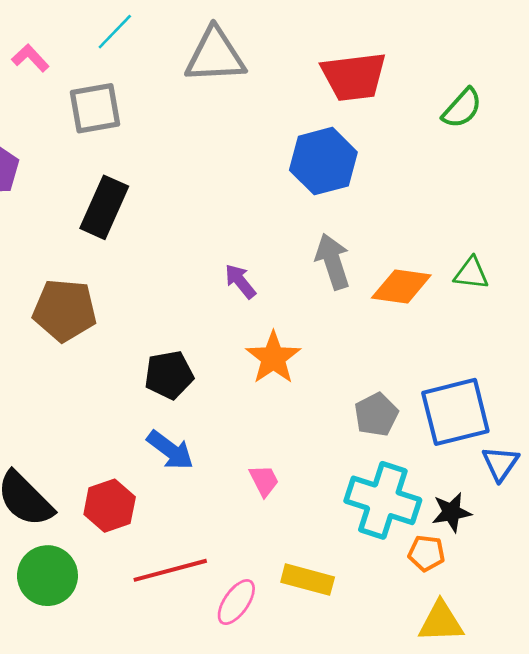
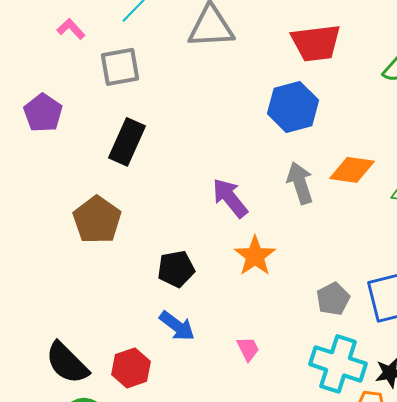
purple arrow: (240, 281) -> (230, 198), size x1.5
orange diamond: (401, 286) -> (352, 170), moved
brown pentagon: (65, 310) -> (97, 220), turned 30

